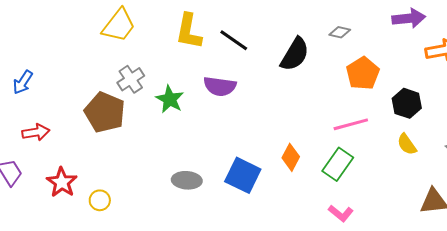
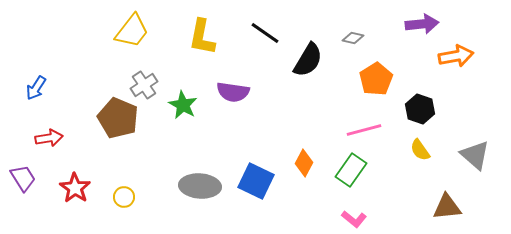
black line: (234, 40) -> (265, 33), moved
gray ellipse: (187, 180) -> (200, 186), size x1.4
yellow circle: (100, 200) -> (124, 197), moved

